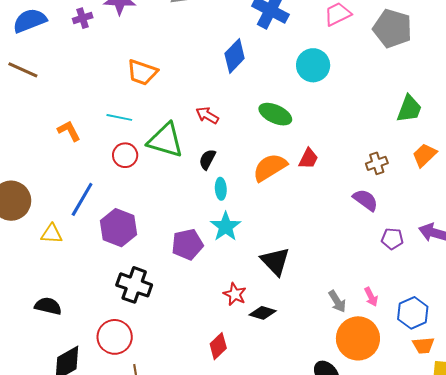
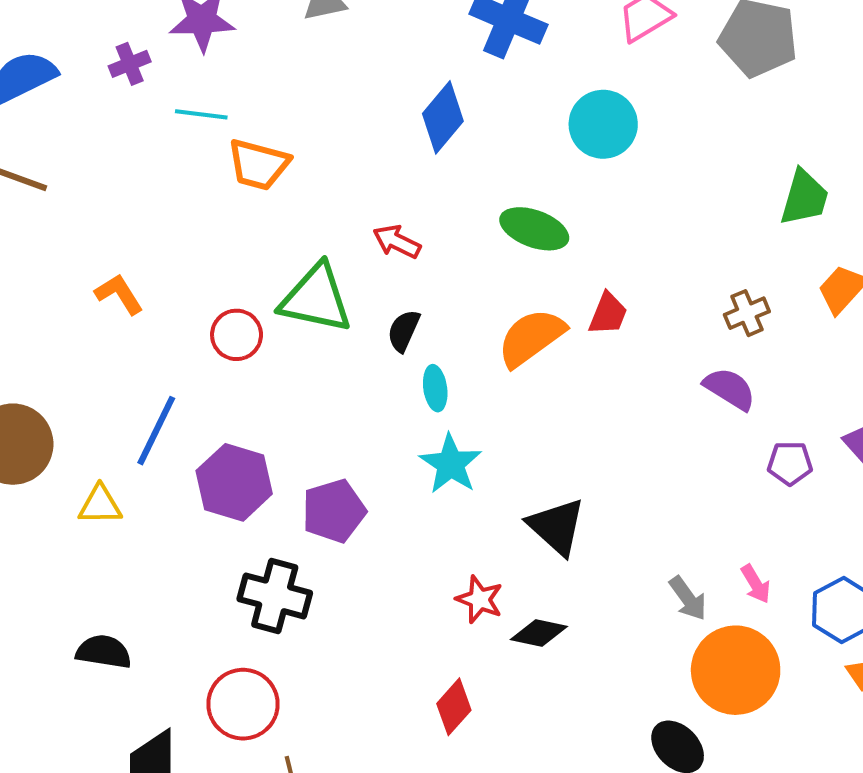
cyan line: (119, 117) -> (201, 114), moved
purple pentagon: (187, 244) -> (334, 511), moved

